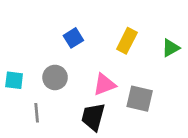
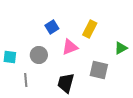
green triangle: (171, 48) -> (121, 48), moved
pink triangle: (104, 85) -> (70, 47), moved

